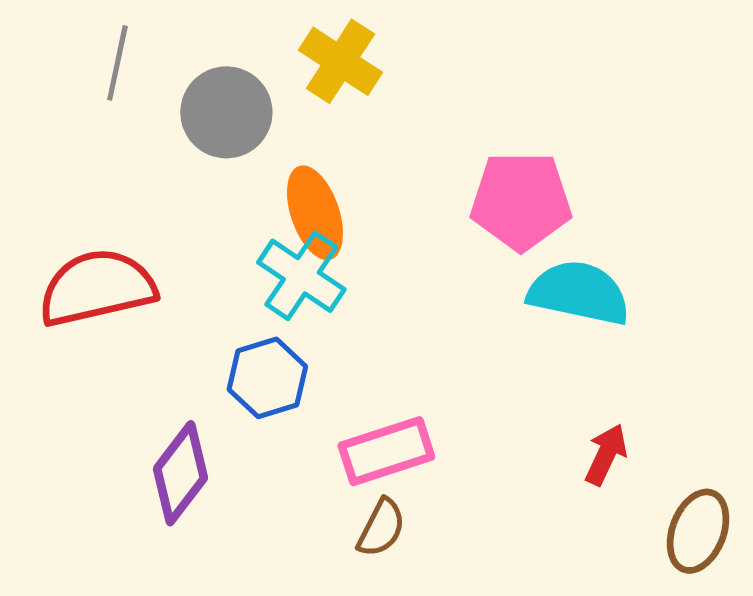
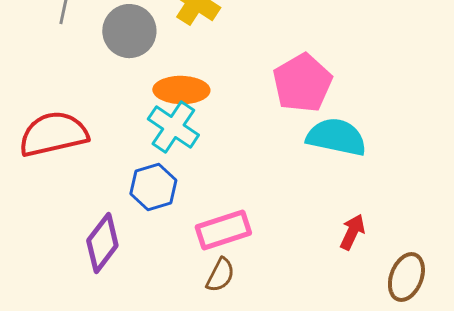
pink pentagon: (521, 201) -> (302, 83), turned -30
orange ellipse: (315, 213) -> (181, 90), turned -70

